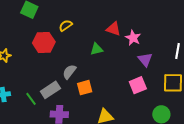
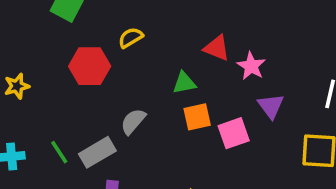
pink square: (138, 85) -> (234, 133), moved
orange square: (85, 88) -> (197, 117), moved
green line: (31, 99) -> (59, 152), moved

